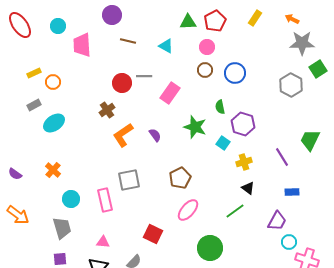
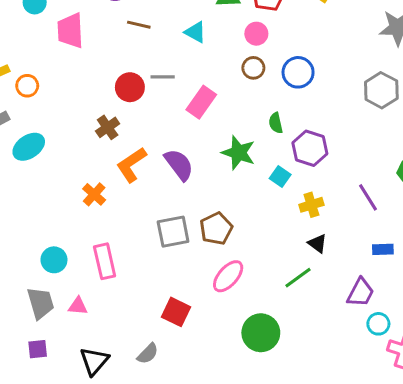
purple semicircle: (155, 135) -> (179, 165), size x1.6
orange cross: (53, 170) -> (94, 194), moved
gray square: (129, 180) -> (173, 232), moved
pink triangle: (103, 242) -> (78, 306), moved

